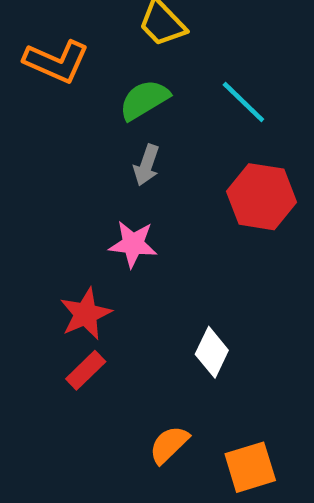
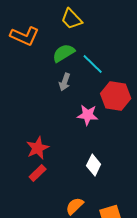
cyan line: (243, 102) -> (93, 64), moved
pink star: (133, 244) -> (88, 115), moved

